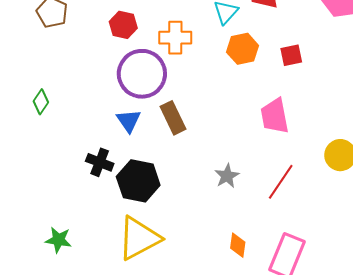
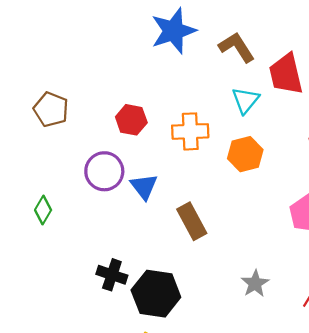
orange hexagon: (243, 49) -> (245, 154), moved
purple circle: (142, 74) -> (104, 171), moved, size x0.7
blue triangle: (129, 121) -> (144, 187), moved

